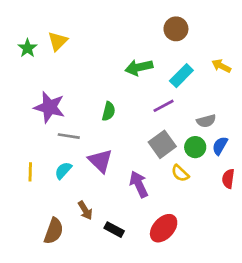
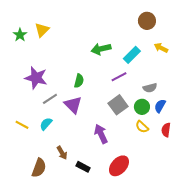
brown circle: (176, 29) -> (147, 21), moved
gray line: (69, 136) -> (50, 99), turned -42
purple triangle: (100, 161) -> (73, 105), moved
yellow line: (30, 172) -> (22, 125), turned -64
yellow semicircle: (180, 173) -> (142, 127), moved

